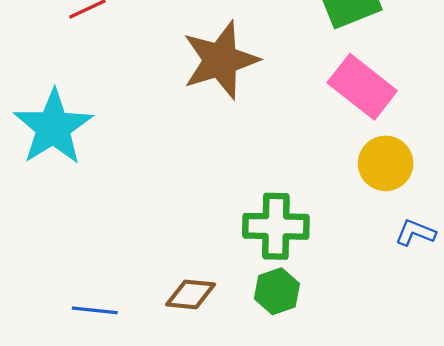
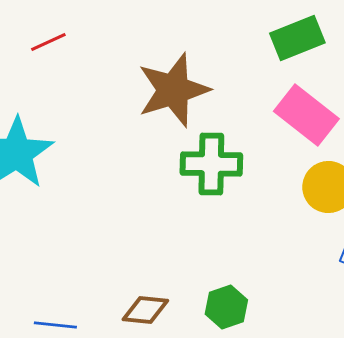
green cross: (276, 226) -> (211, 164), moved

